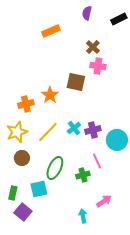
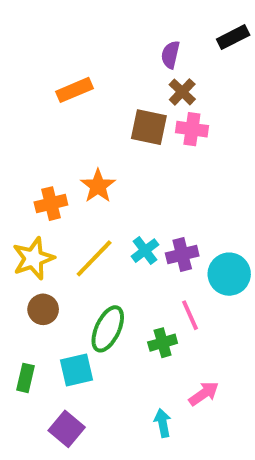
purple semicircle: (87, 13) -> (170, 55), moved
orange rectangle: (51, 31) -> (74, 90), moved
brown square: (76, 82) -> (149, 127), moved
purple square: (23, 212) -> (67, 429), moved

